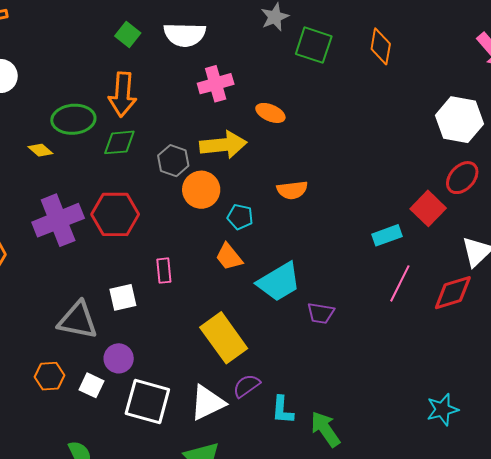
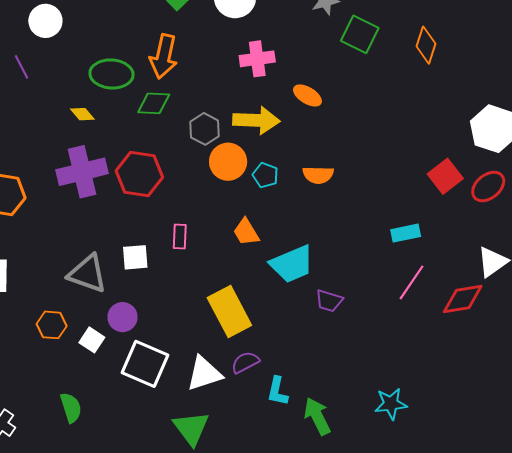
yellow diamond: (40, 150) -> (82, 114), moved
red square: (428, 208) -> (445, 176), moved
cyan pentagon: (240, 217) -> (265, 175), moved
cyan star: (442, 410) -> (391, 404), moved

